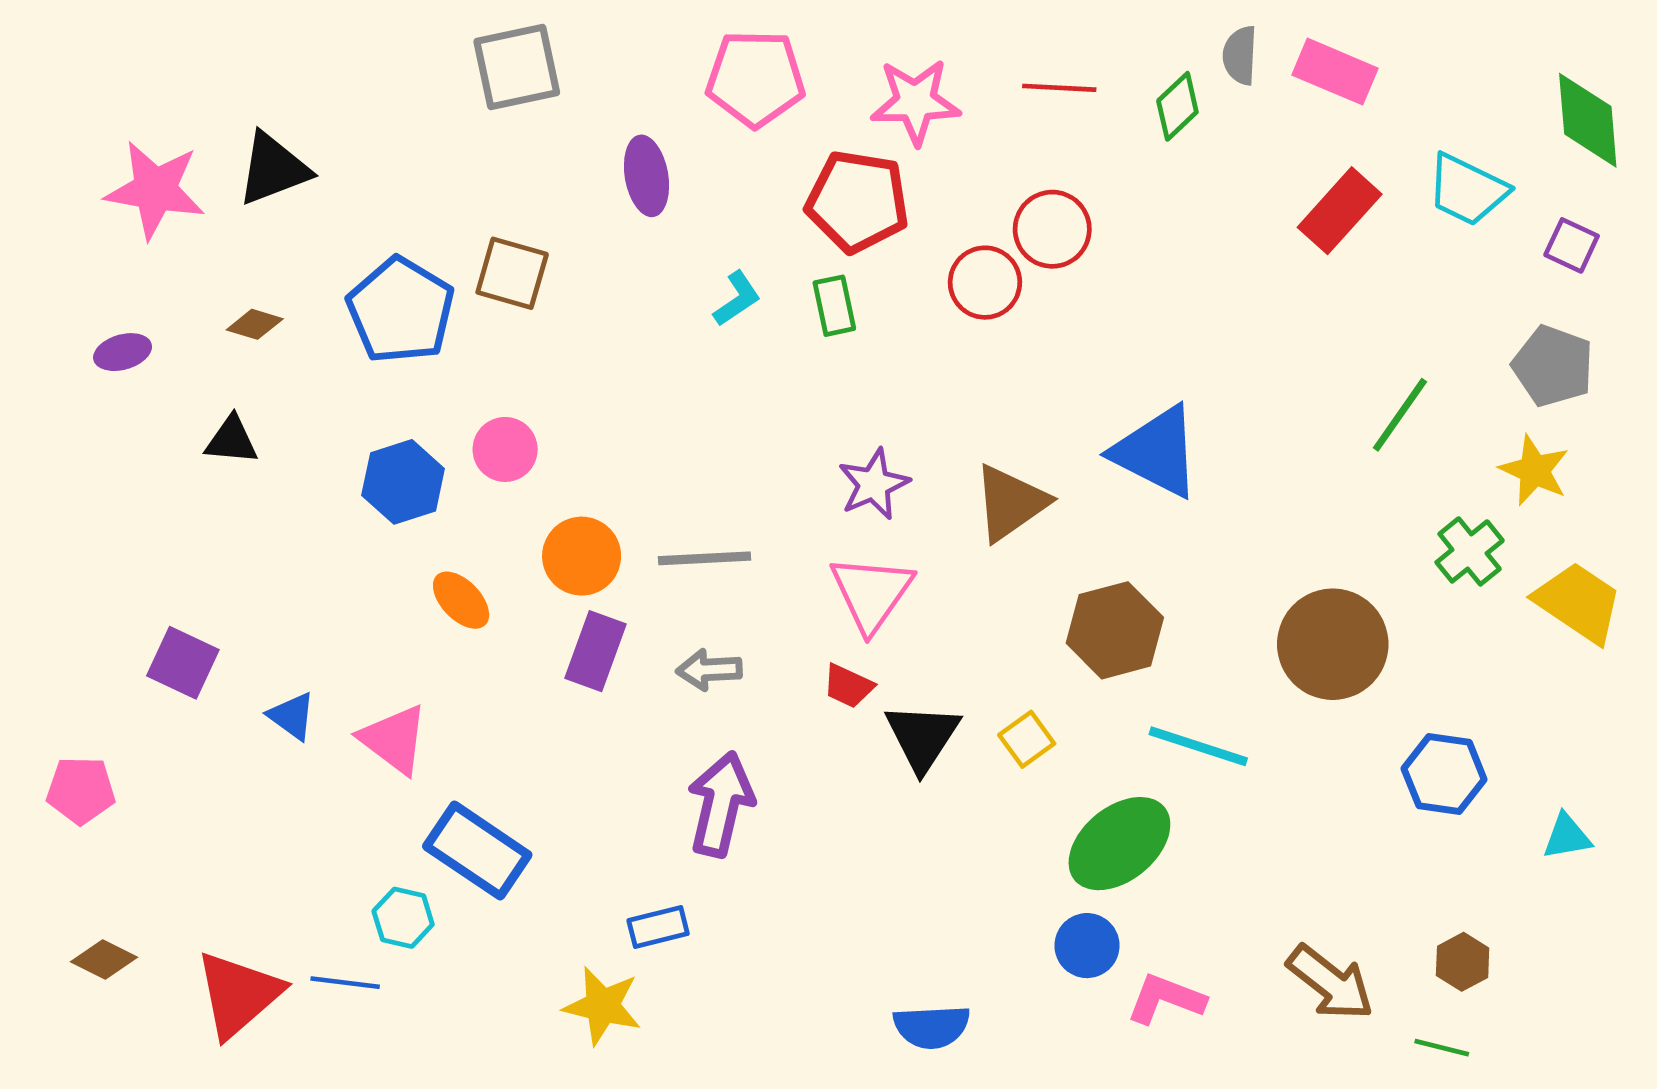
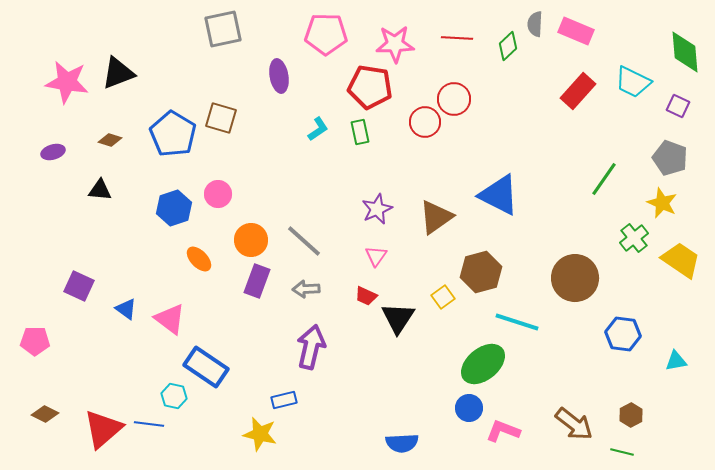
gray line: (704, 558) -> (304, 241), turned 45
pink triangle: (871, 593) -> (376, 256), size x0.6
yellow square: (1027, 739) -> (443, 297), moved

